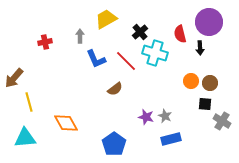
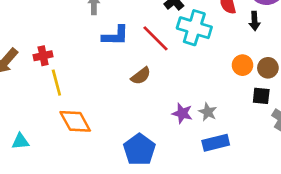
red cross: (45, 42) -> (43, 56), moved
blue L-shape: (96, 59) -> (115, 36), turned -65
yellow line: (29, 102) -> (56, 83), moved
cyan triangle: (25, 138) -> (20, 141), size x0.6

